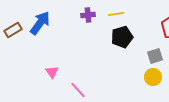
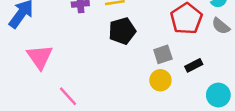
pink triangle: (52, 72) -> (40, 57), moved, size x1.6

